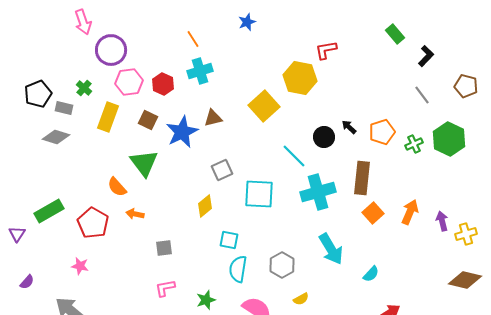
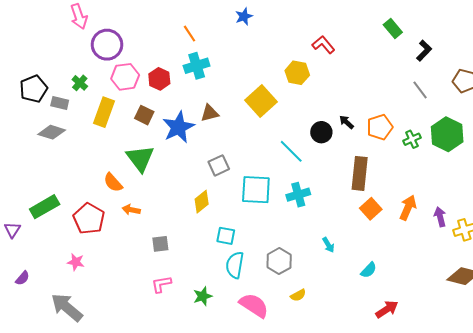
red L-shape: (326, 50) -> (323, 45), turned 60
yellow hexagon: (300, 78) -> (297, 73), size x0.7
cyan cross: (318, 192) -> (298, 195), moved, size x0.7
cyan arrow: (331, 249) -> (328, 245), size x0.5

